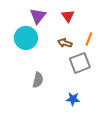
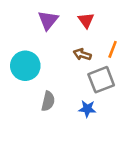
cyan circle: (26, 38) -> (25, 66), moved
blue star: (73, 99) -> (87, 109), moved

